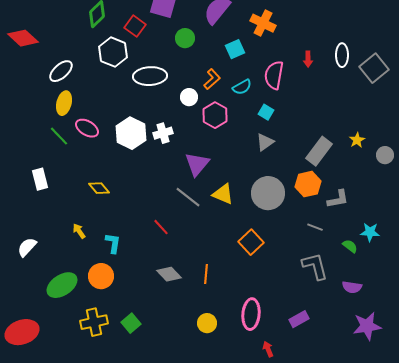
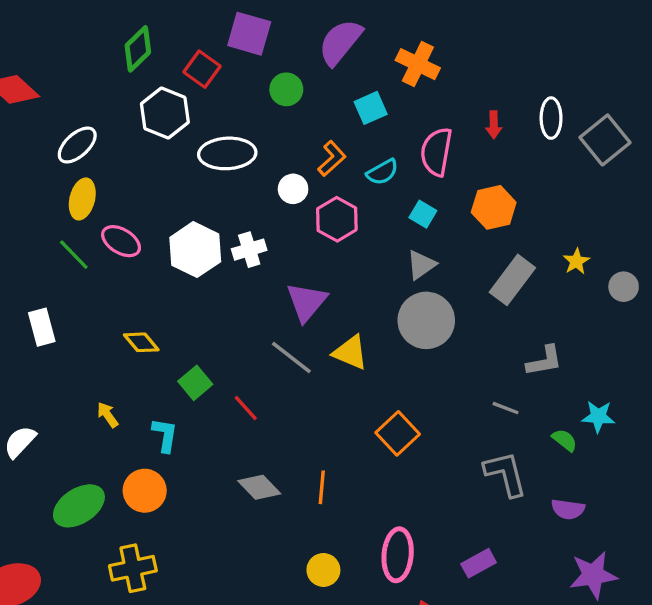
orange hexagon: (308, 184) -> (494, 207), moved
gray circle: (268, 193) -> (426, 320), moved
green square: (131, 323) -> (195, 383), moved

